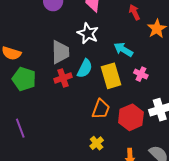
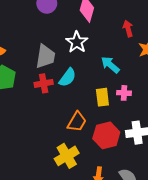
pink cross: (141, 74) -> (124, 93), turned -32
yellow rectangle: (111, 76) -> (102, 97), moved, size x0.7
yellow cross: (97, 143) -> (67, 156), size x1.6

